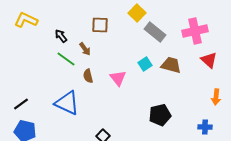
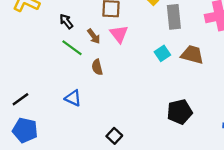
gray rectangle: (155, 32) -> (174, 17), turned 45
pink triangle: (118, 78) -> (119, 34), moved
blue triangle: (67, 103) -> (73, 98), size x0.6

